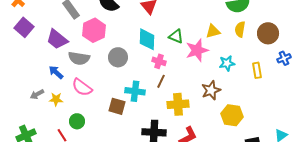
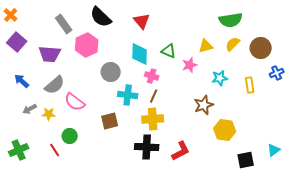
yellow semicircle: (240, 29) -> (233, 44), turned 35
purple trapezoid: (57, 39) -> (50, 54), turned -35
pink star: (197, 50) -> (190, 65), size x0.7
gray semicircle: (79, 58) -> (55, 85), moved, turned -50
blue arrow: (56, 72) -> (22, 81), moved
cyan cross: (135, 91) -> (128, 95), moved
yellow cross: (178, 104) -> (153, 119), moved
brown square: (117, 106) -> (110, 121), turned -30

